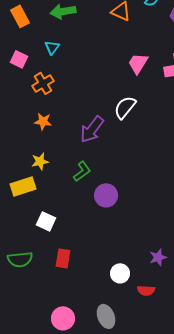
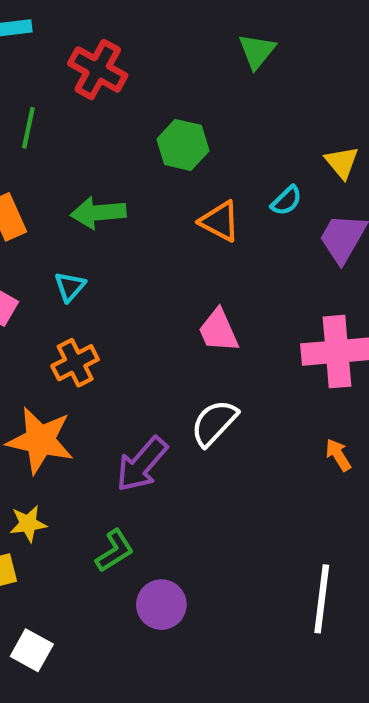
pink trapezoid: (138, 63) -> (218, 331), moved, turned -60
orange cross: (43, 83) -> (75, 363), moved
orange star: (43, 121) -> (40, 440), size x1.8

